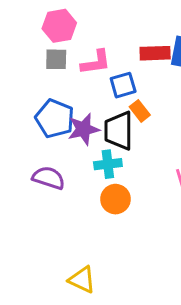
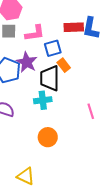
purple star: (84, 129) -> (27, 62), moved, turned -30
orange circle: (115, 199) -> (48, 137), moved

